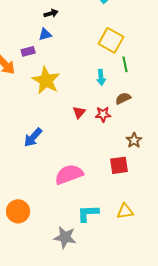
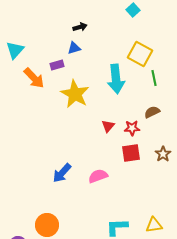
cyan arrow: (101, 77) -> (116, 79), moved, size x1.8
blue arrow: (33, 137) -> (62, 173), moved
red square: (119, 165) -> (131, 153), moved
pink semicircle: (69, 174) -> (98, 176), moved, size x0.7

